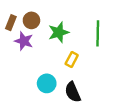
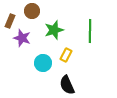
brown circle: (31, 20) -> (32, 11), moved
cyan circle: (47, 83) -> (43, 63), moved

